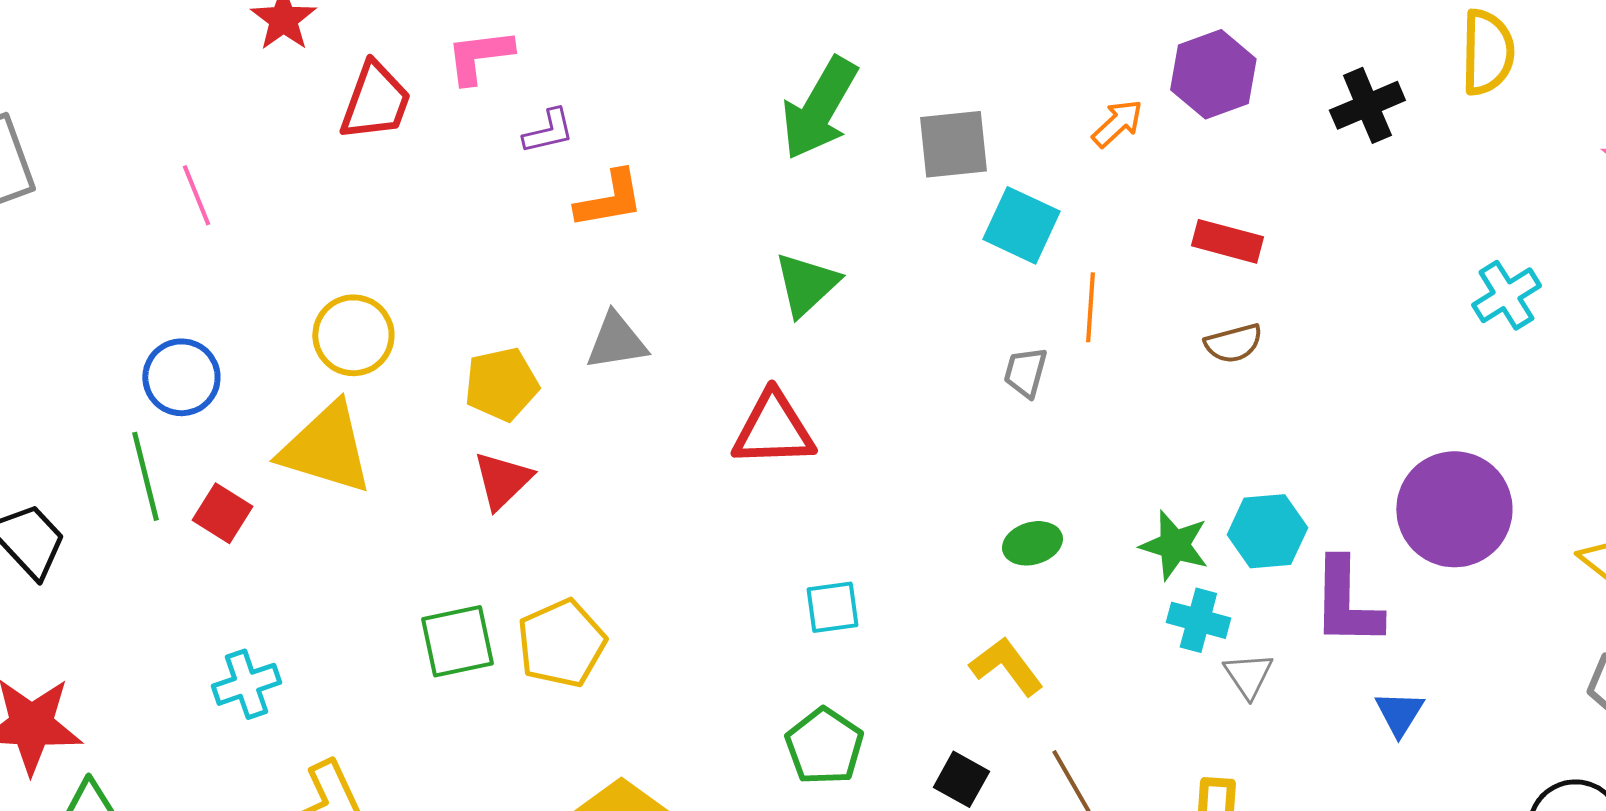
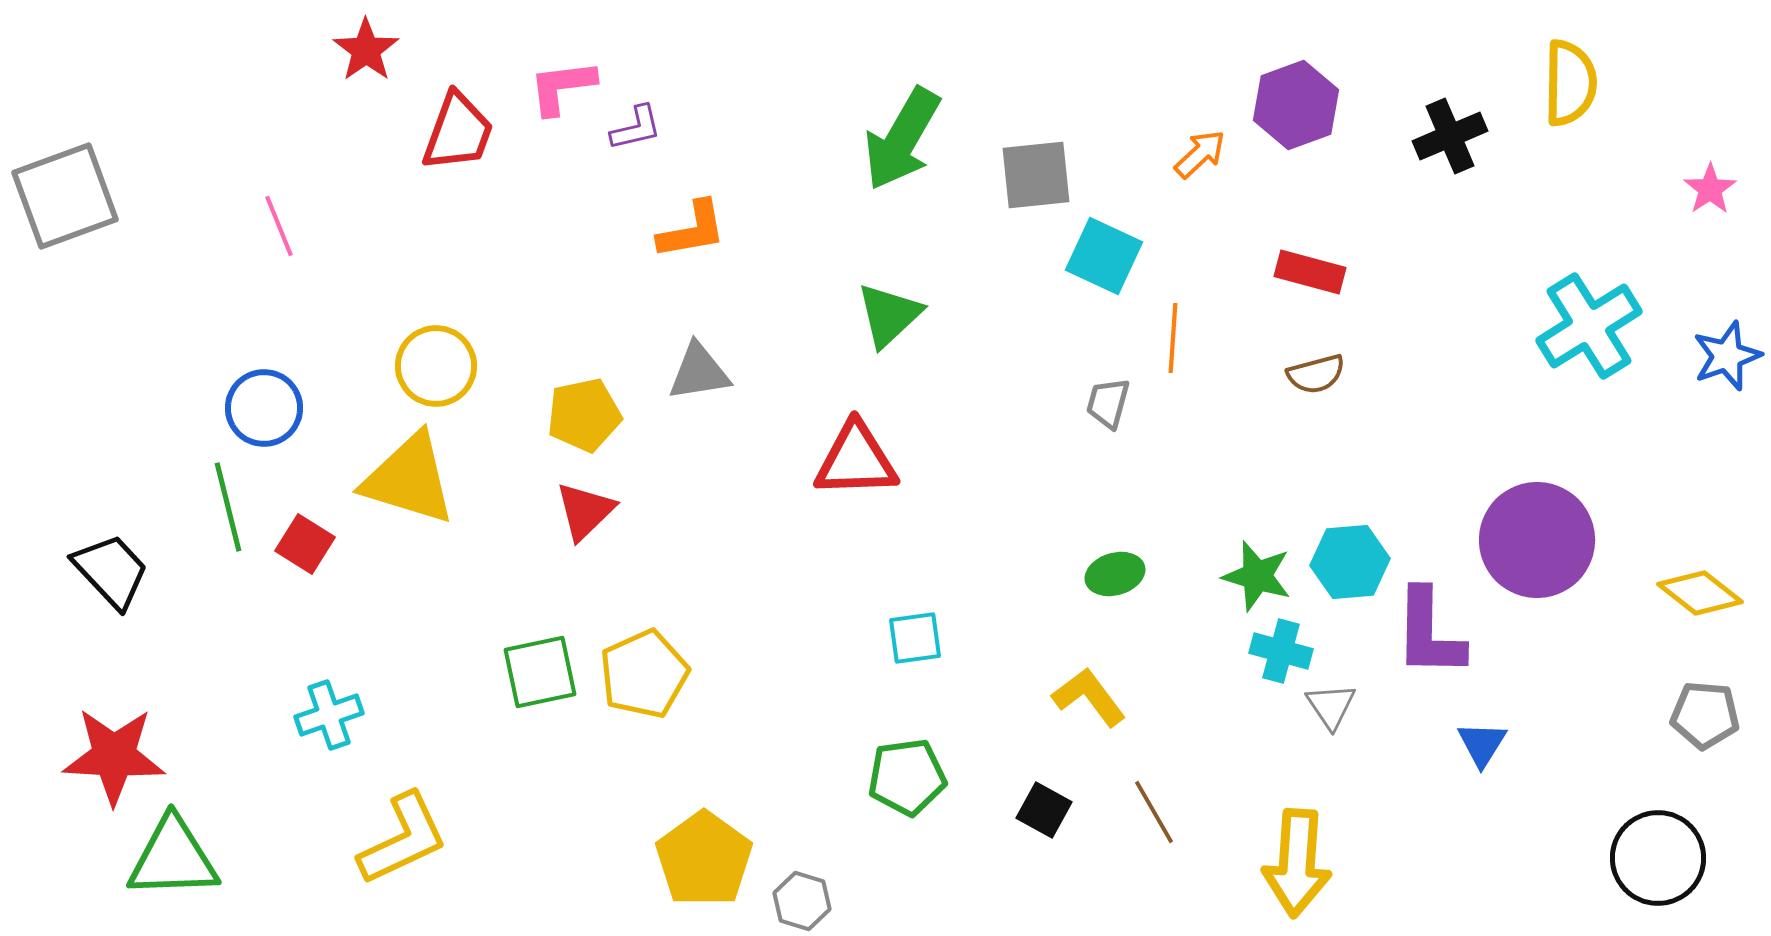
purple L-shape: (548, 131) -> (636, 128), moved
cyan cross: (1506, 295) -> (1589, 326), size x1.5
green pentagon: (824, 746) -> (907, 777), turned 30

